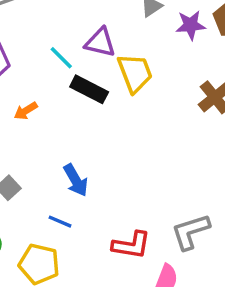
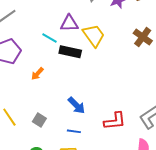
red L-shape: (131, 245) -> (115, 121), moved

